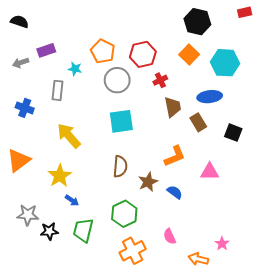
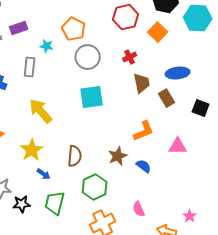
red hexagon: (143, 54) -> (126, 17), moved
cyan hexagon: (225, 63) -> (198, 18), moved
brown semicircle: (120, 166) -> (75, 156), moved

